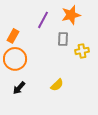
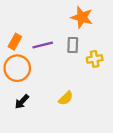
orange star: (71, 15) -> (82, 17), turned 30
purple line: (43, 20) -> (43, 45), moved, turned 48

